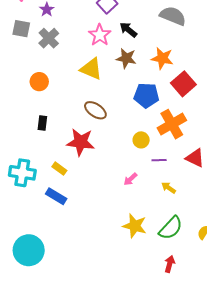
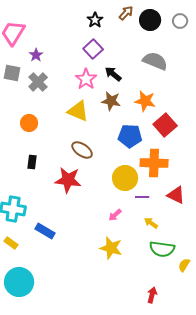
orange cross: (172, 124) -> (154, 163), turned 32
yellow circle: (141, 140) -> (125, 178), size x1.6
yellow rectangle: (59, 169) -> (11, 243), moved
yellow star: (135, 226) -> (111, 248), moved
green semicircle: (171, 228) -> (162, 249), moved, turned 55

